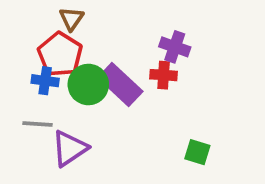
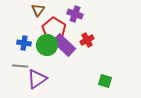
purple cross: (175, 47) -> (75, 14), moved
red pentagon: (60, 54) -> (54, 29), moved
red cross: (164, 75) -> (87, 40), turned -32

